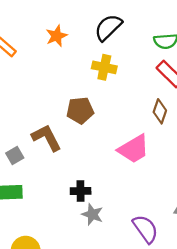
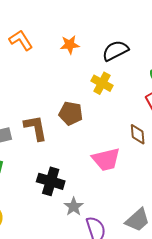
brown diamond: (160, 111) -> (138, 134), turned -40
black cross: (81, 191) -> (51, 181), size x1.5
gray star: (92, 214) -> (74, 207), moved

